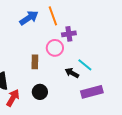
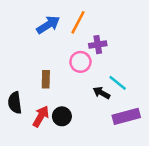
orange line: (53, 16) -> (78, 22), turned 48
brown rectangle: (35, 62) -> (46, 79), moved
red arrow: (13, 98) -> (41, 116), moved

